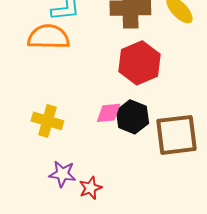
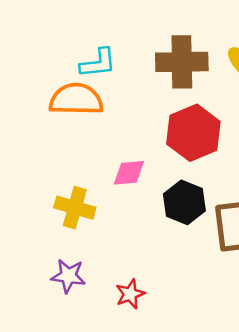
pink diamond: (108, 113) -> (129, 173), moved
purple star: (62, 174) -> (68, 276), moved

